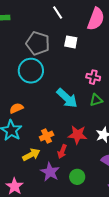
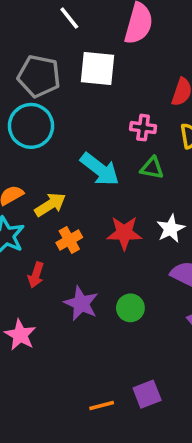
white square: (71, 42) -> (98, 69), size x1.5
green triangle: (96, 100) -> (152, 168), turned 32
red arrow: (62, 151) -> (36, 275), moved
yellow arrow: (31, 155) -> (50, 205), moved

